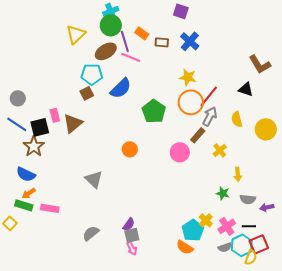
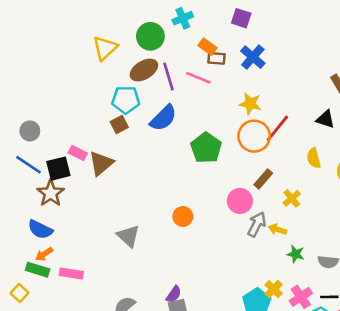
cyan cross: (111, 11) -> (183, 18), moved
orange rectangle: (142, 33) -> (207, 47), moved
purple line: (125, 41) -> (169, 76), moved
pink line: (131, 57) -> (198, 78), moved
pink rectangle: (55, 115) -> (78, 153), turned -48
gray arrow: (210, 116) -> (257, 224), moved
orange circle: (130, 149) -> (183, 217), moved
yellow arrow: (238, 174) -> (277, 229), moved, turned 112

